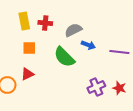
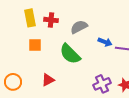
blue arrow: (88, 45) -> (105, 42), moved
red triangle: (27, 74) -> (48, 80), moved

